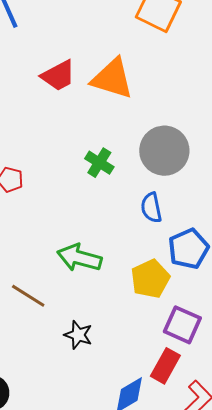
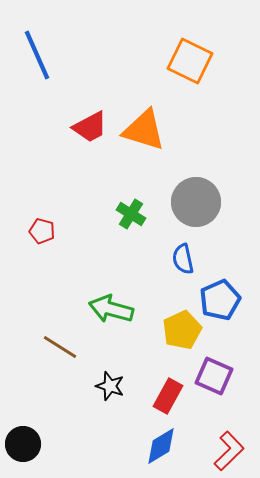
red rectangle: (165, 366) -> (168, 396), moved

